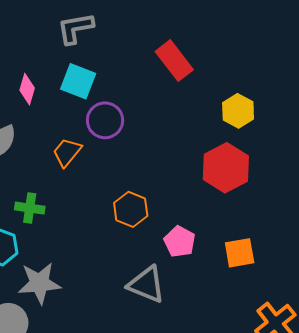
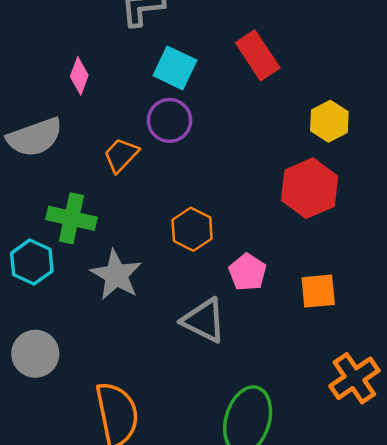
cyan square: (78, 81) -> (175, 68), moved
green cross: (30, 208) -> (71, 218), size x1.4
gray star: (39, 283) -> (116, 275), moved, turned 30

